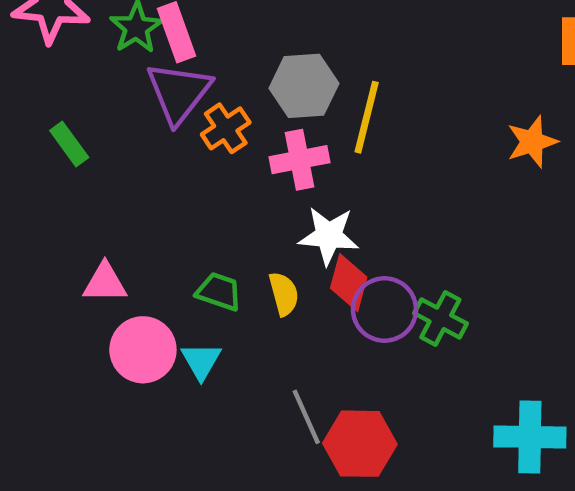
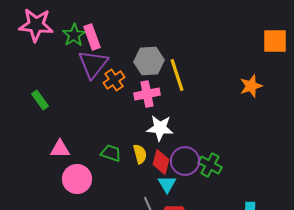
yellow line: (367, 117) -> (177, 75), turned -32
green rectangle: (69, 144) -> (40, 100), moved
red diamond: (349, 283) -> (161, 162), moved
cyan triangle: (201, 361) -> (167, 184), moved

